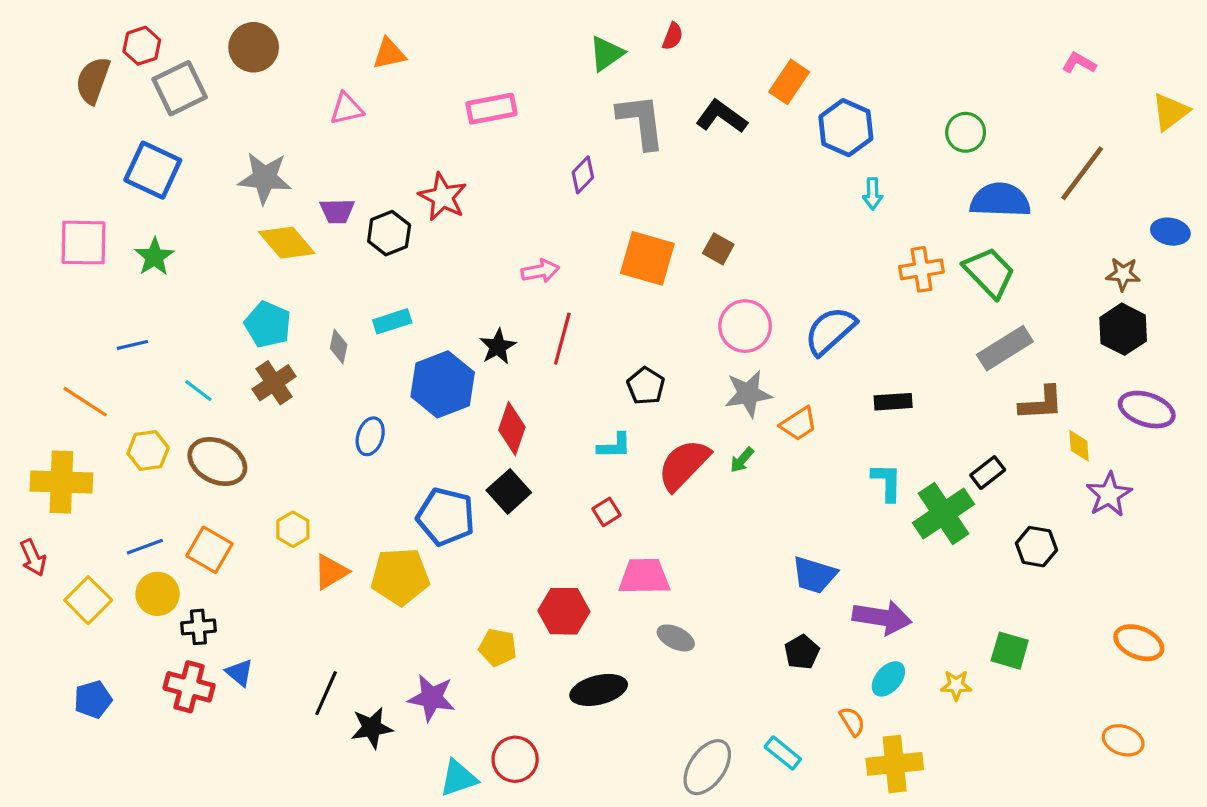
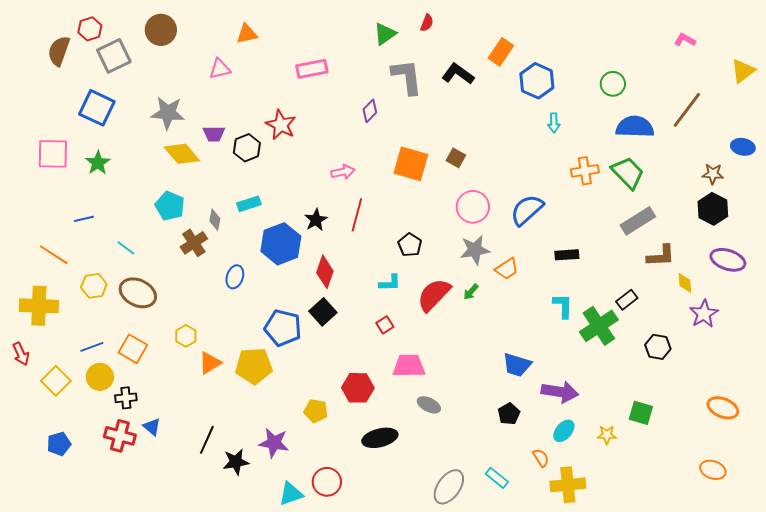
brown cross: (274, 383) -> (194, 243), moved

